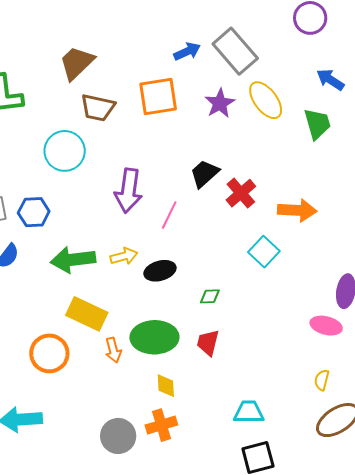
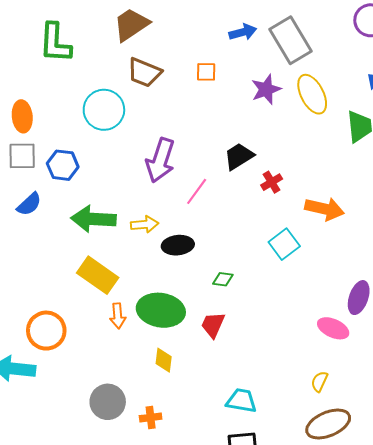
orange square: (158, 96) -> (206, 72), size x0.5
red cross: (241, 193) -> (272, 182), size x0.7
orange circle: (49, 353) -> (46, 331), moved
orange cross: (161, 425) -> (151, 417), moved, size x0.7

